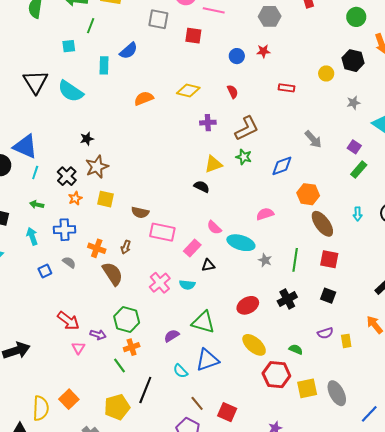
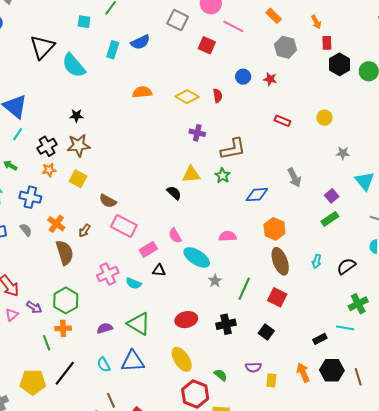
black hexagon: (353, 61) -> (339, 64), moved
red semicircle: (233, 92) -> (218, 96), moved

